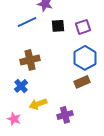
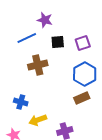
brown cross: (30, 60) -> (38, 65), moved
blue cross: (21, 86) -> (21, 102), turned -32

